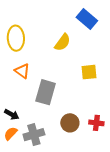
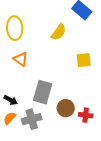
gray rectangle: (46, 92) -> (43, 92), moved
red cross: (96, 123) -> (86, 115), moved

